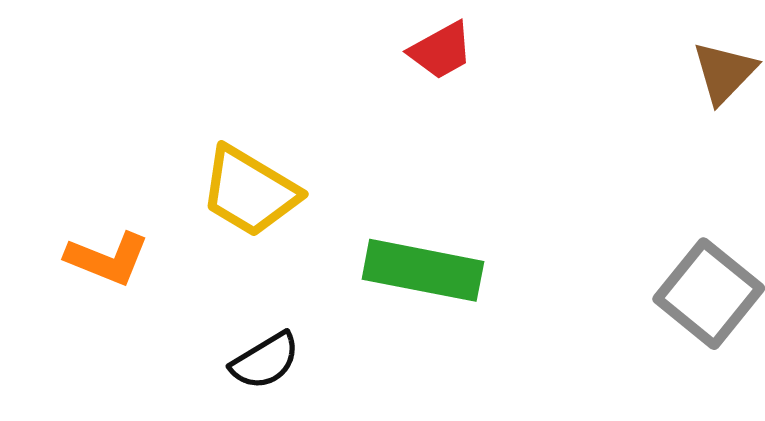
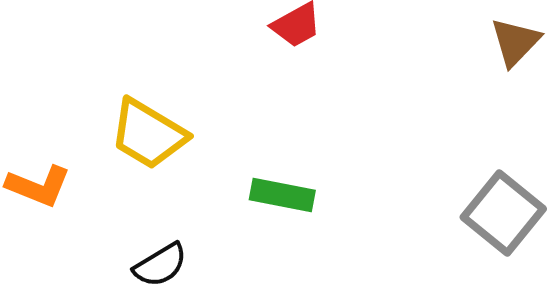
green rectangle: (423, 270) -> (282, 195), size x0.7

